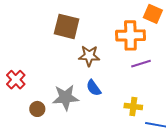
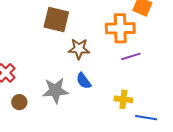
brown circle: (37, 109) -> (19, 102), moved

